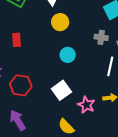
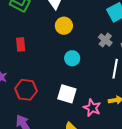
gray cross: (101, 37) -> (105, 40), turned 32
white square: (61, 90) -> (67, 94), turned -36

